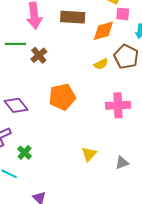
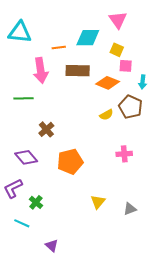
orange diamond: (103, 31) -> (108, 83), turned 40
brown cross: (39, 55) -> (46, 129), moved
orange pentagon: (62, 97) -> (70, 162), moved
pink cross: (118, 105) -> (124, 154), size x0.7

